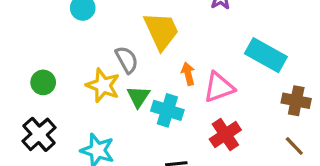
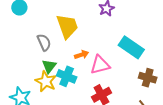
orange arrow: (188, 74) -> (82, 55), turned 80
yellow star: (103, 85) -> (46, 81), moved

